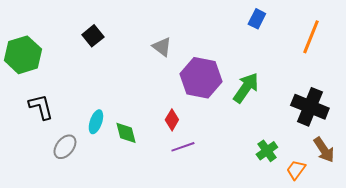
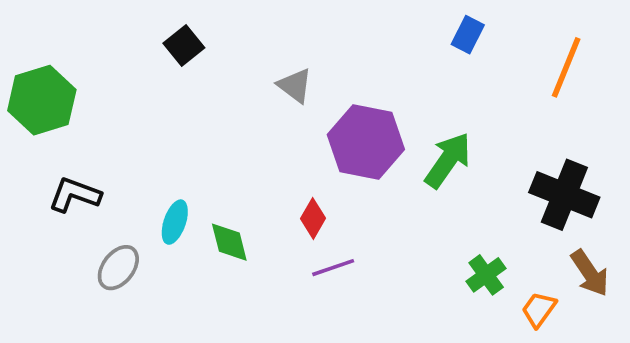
black square: (93, 36) -> (184, 46), moved
black L-shape: (41, 107) -> (75, 195), turned -56

